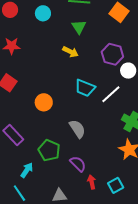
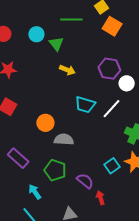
green triangle: (79, 27) -> (56, 44), moved
gray semicircle: (77, 129) -> (64, 139), moved, turned -48
cyan arrow: (27, 170) -> (35, 192), turned -63
cyan square: (116, 185) -> (112, 166), moved

